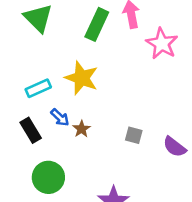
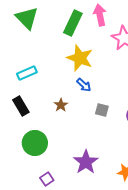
yellow star: (82, 78) -> (80, 58), moved
blue arrow: (60, 117) -> (84, 85), moved

